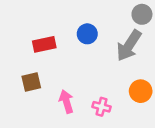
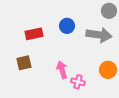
gray arrow: (129, 46) -> (99, 35), turned -115
pink arrow: (66, 102) -> (62, 70), moved

